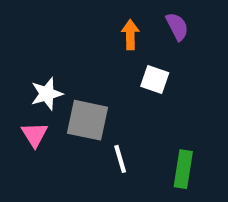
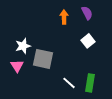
white square: (155, 79) -> (88, 41), moved, turned 32
white line: (120, 159) -> (69, 83), moved, turned -32

